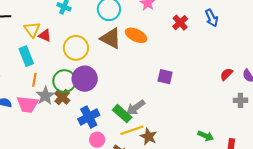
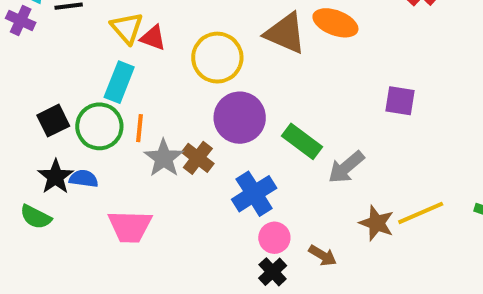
cyan rectangle: (26, 56) -> (119, 82), turned 48
green circle: (64, 81) -> (99, 126), moved
pink trapezoid: (28, 104) -> (130, 226), moved
green rectangle: (122, 114) -> (302, 141), moved
yellow line: (132, 130) -> (421, 213), moved

